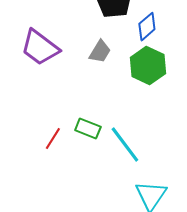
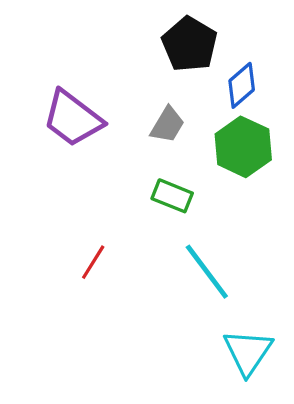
green rectangle: (88, 129) -> (172, 196), moved

